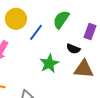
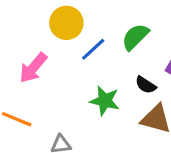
green star: (49, 64) -> (105, 101), turned 30

